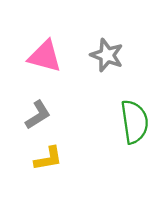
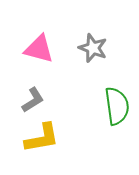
yellow L-shape: (48, 159) -> (42, 138), size x1.4

